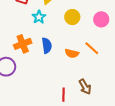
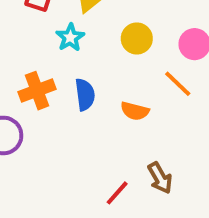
orange line: (92, 48) -> (178, 84), moved
red line: (64, 95) -> (117, 193), turned 40

